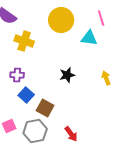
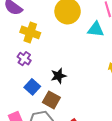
purple cross: (17, 75) -> (24, 59), moved, turned 32
black star: (67, 75) -> (58, 76), moved

